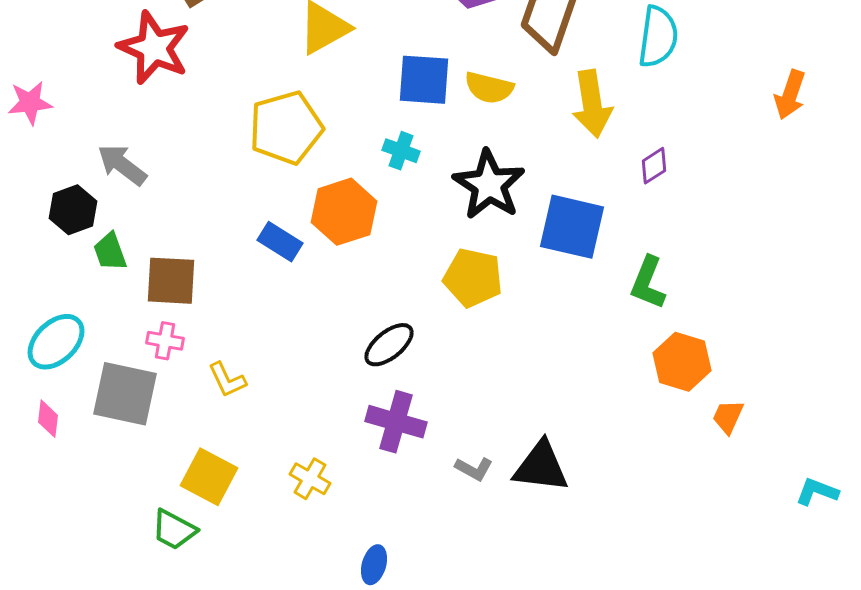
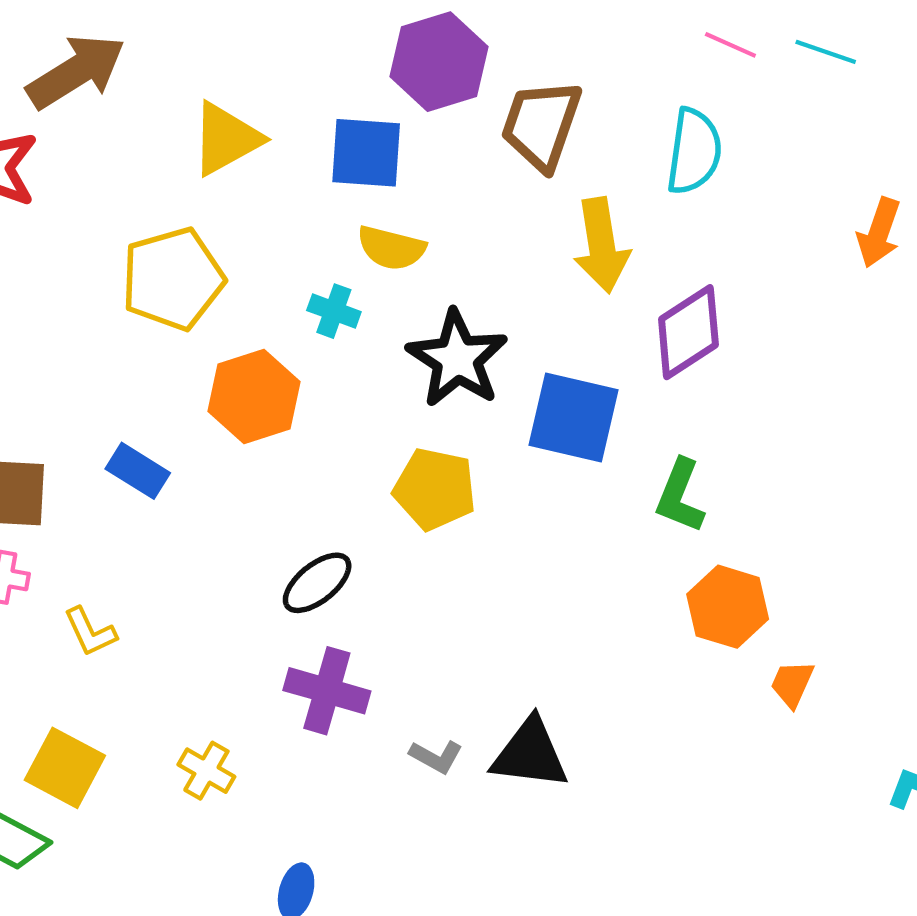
blue square: (424, 80) -> (366, 153), moved
yellow semicircle: (489, 88) -> (391, 248), moved
purple diamond: (654, 166) -> (688, 332), size x1.8
blue rectangle: (280, 242) -> (138, 471), moved

